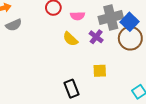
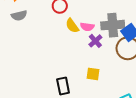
pink semicircle: (78, 16) -> (87, 27), moved
yellow semicircle: (70, 39) -> (72, 26), moved

